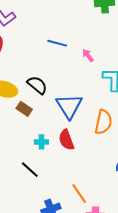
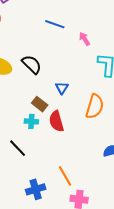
blue triangle: (69, 106) -> (62, 88), size x0.5
brown rectangle: (24, 109) -> (40, 104), moved

